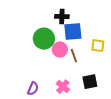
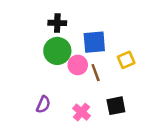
black cross: (62, 17) -> (57, 23), moved
yellow square: (98, 46) -> (126, 60), turned -32
purple semicircle: (33, 89) -> (43, 104), moved

